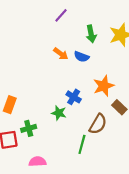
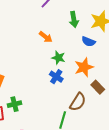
blue semicircle: (82, 57) -> (88, 42), moved
green star: (59, 113) -> (58, 58), moved

